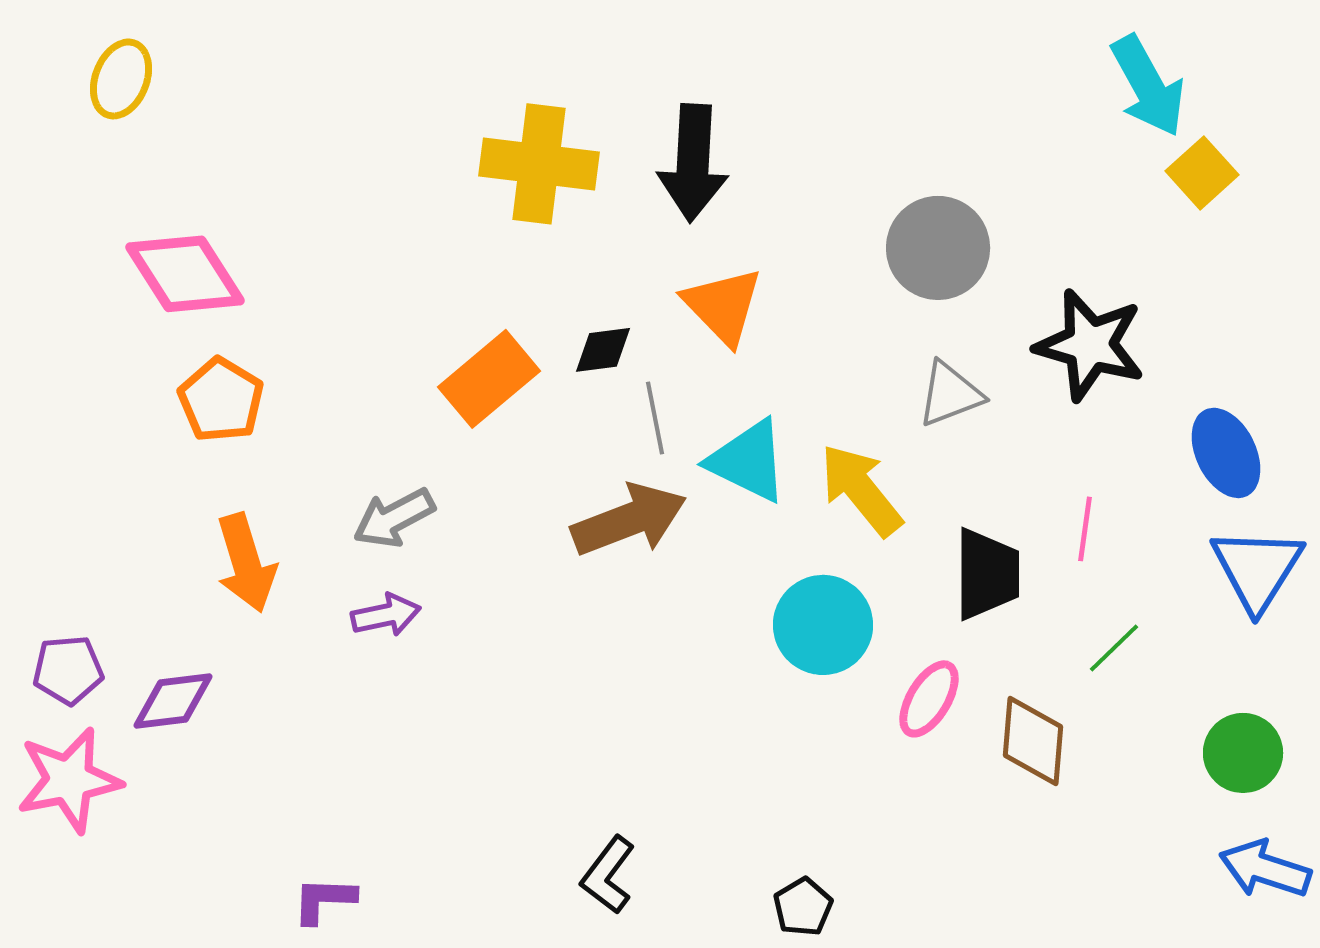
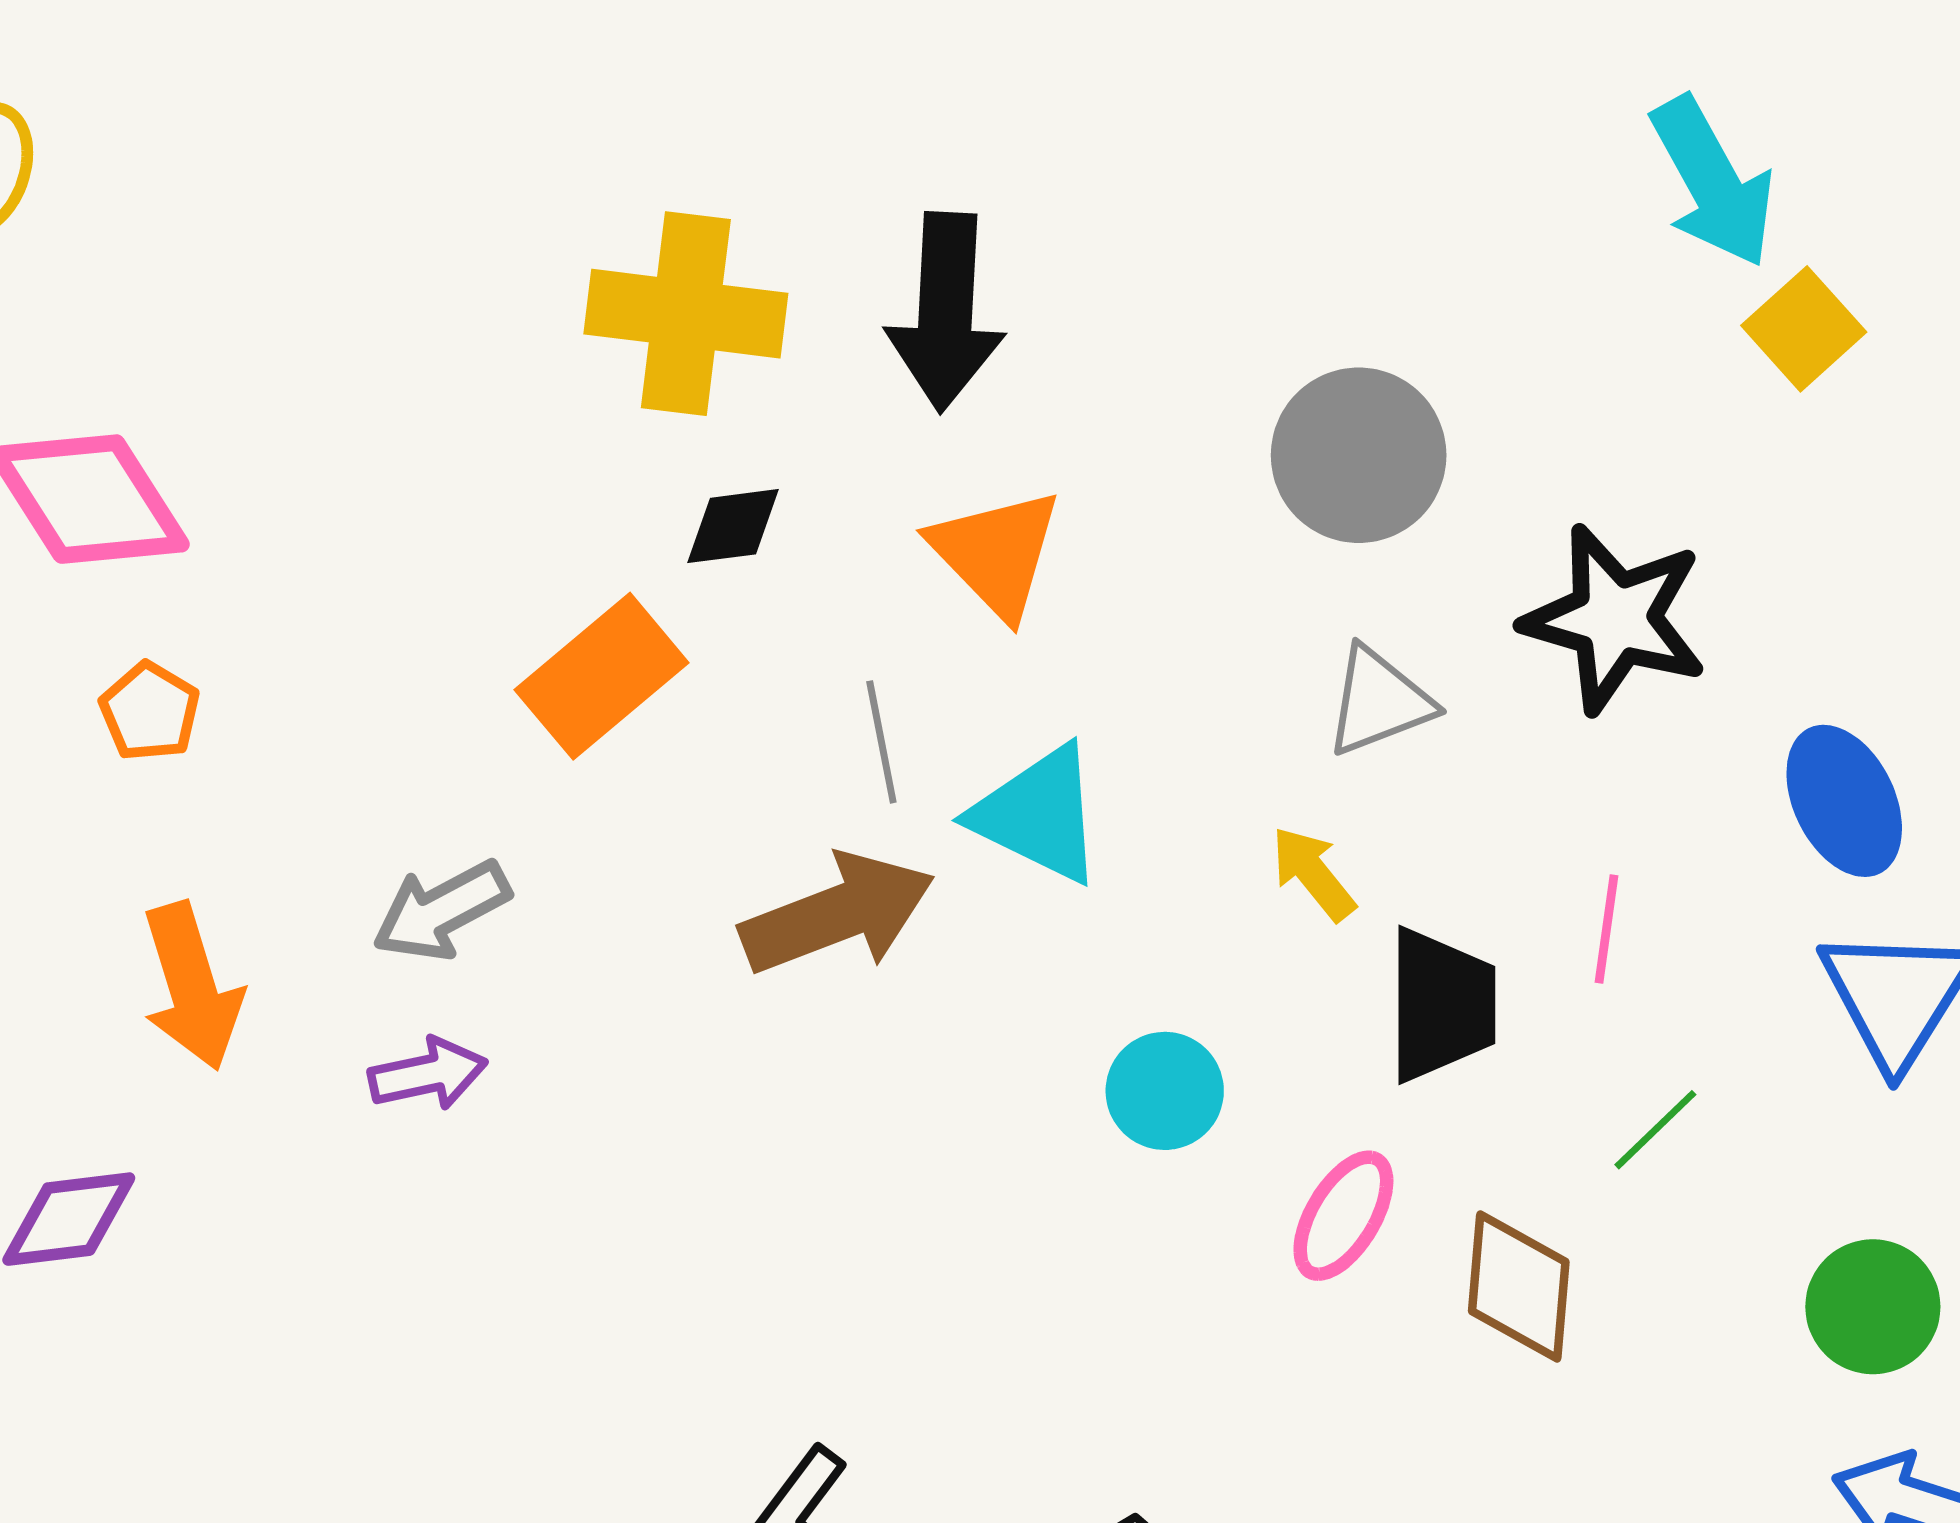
black diamond: (603, 350) -> (733, 526), moved
orange pentagon: (221, 400) -> (150, 712), size x0.7
yellow arrow: (861, 490) -> (1313, 873), moved, size x0.6
cyan circle: (823, 625) -> (1165, 1091), size x0.7

